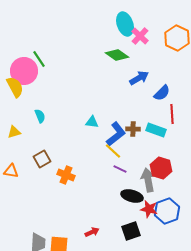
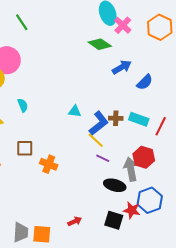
green line: (39, 59) -> (22, 22), moved
red line: (172, 114) -> (161, 126), moved, turned 30
brown square: (42, 159) -> (25, 148), turned 30
red star: (149, 209) -> (132, 210), moved
black square: (131, 231) -> (114, 220), turned 36

